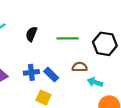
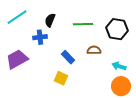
blue cross: (31, 72) -> (40, 37), moved
cyan arrow: (95, 82) -> (119, 66), moved

